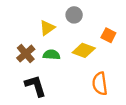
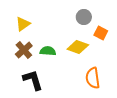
gray circle: (74, 15) -> (84, 17), moved
yellow triangle: (47, 28) -> (23, 24), moved

